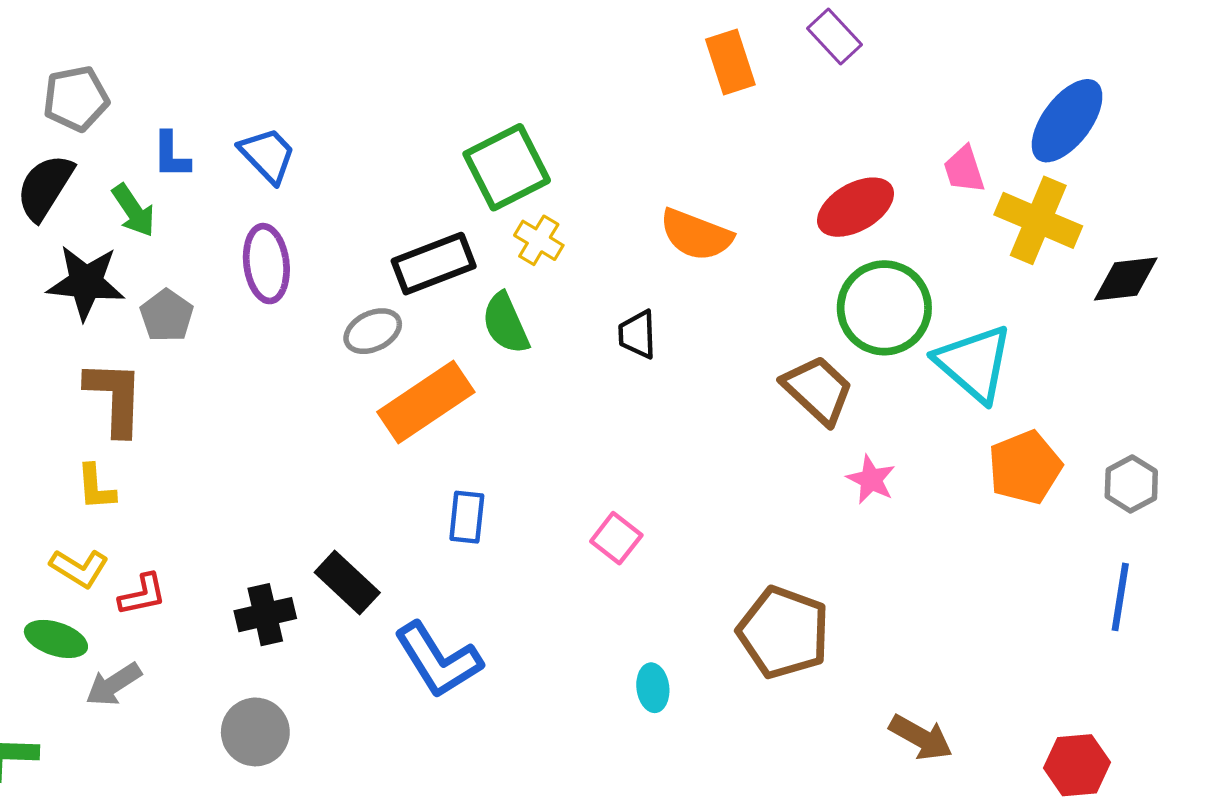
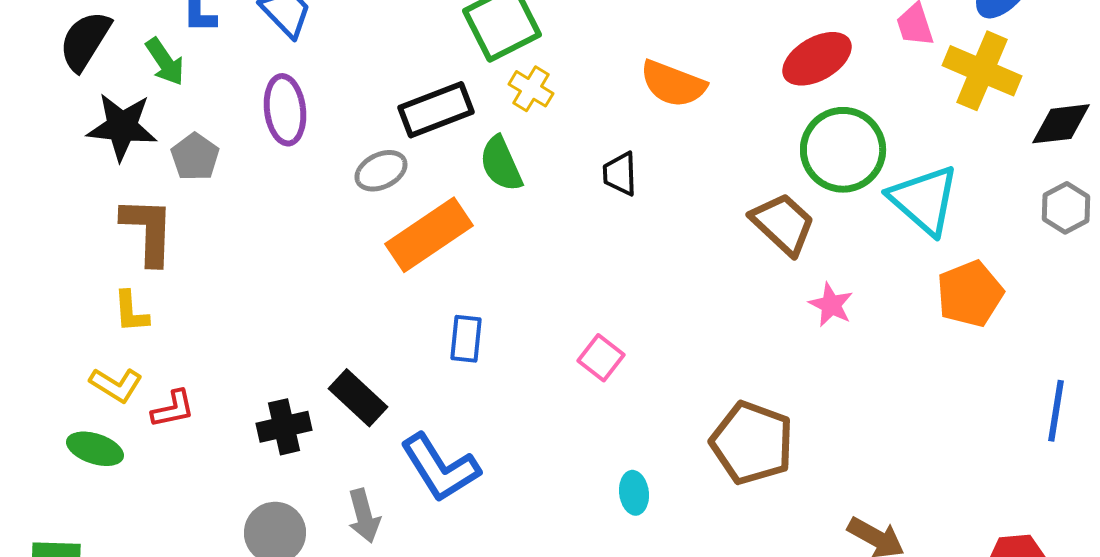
gray hexagon: (1131, 484) -> (1066, 208), moved
gray arrow: (114, 684) -> (364, 516), moved, turned -72

